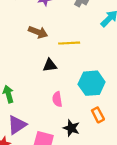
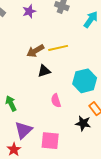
brown arrow: (38, 32) -> (35, 51), moved, turned 138
black star: (71, 128) -> (83, 123), moved

